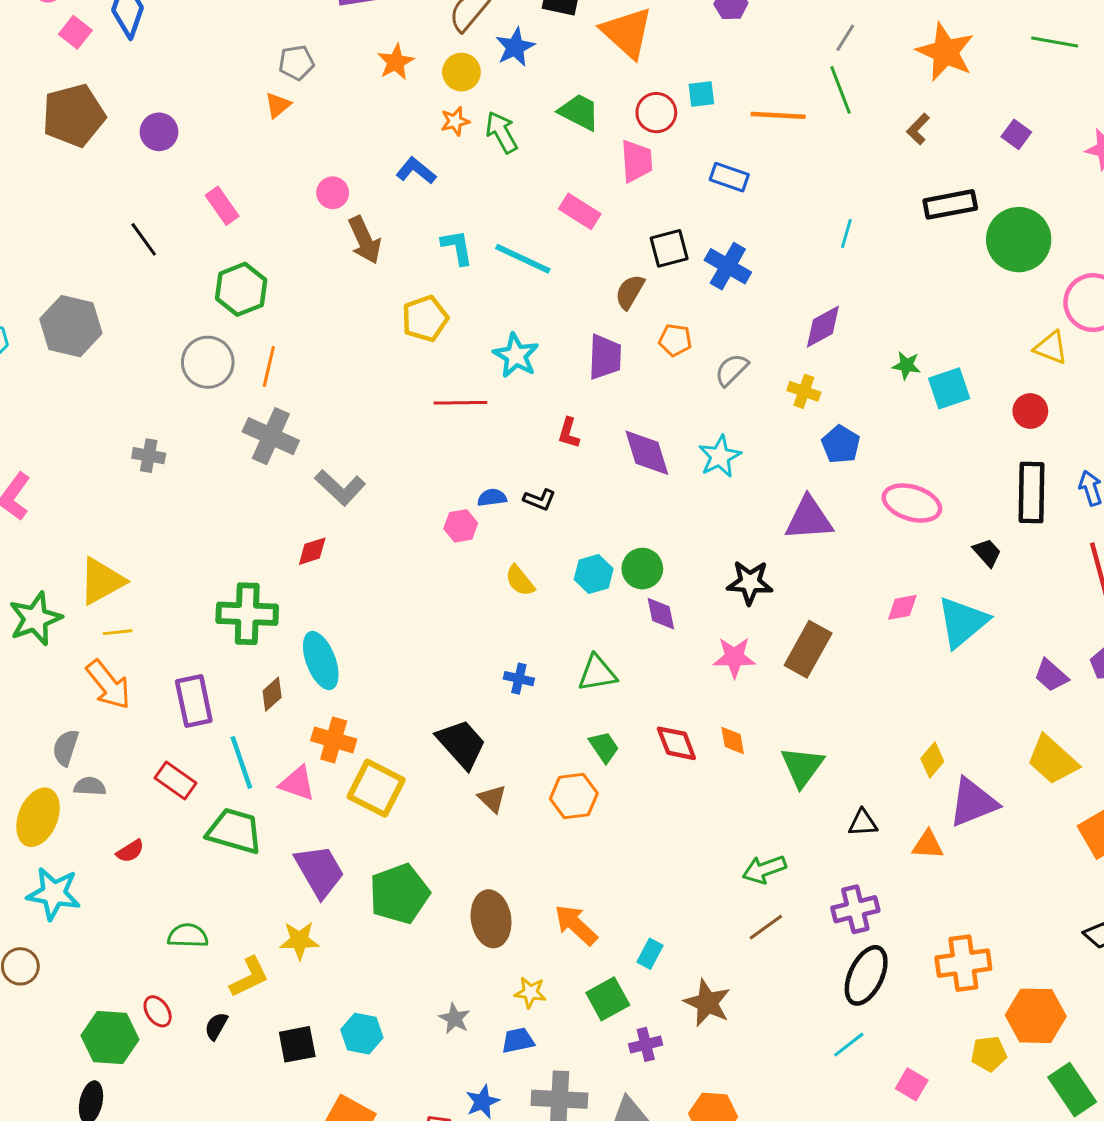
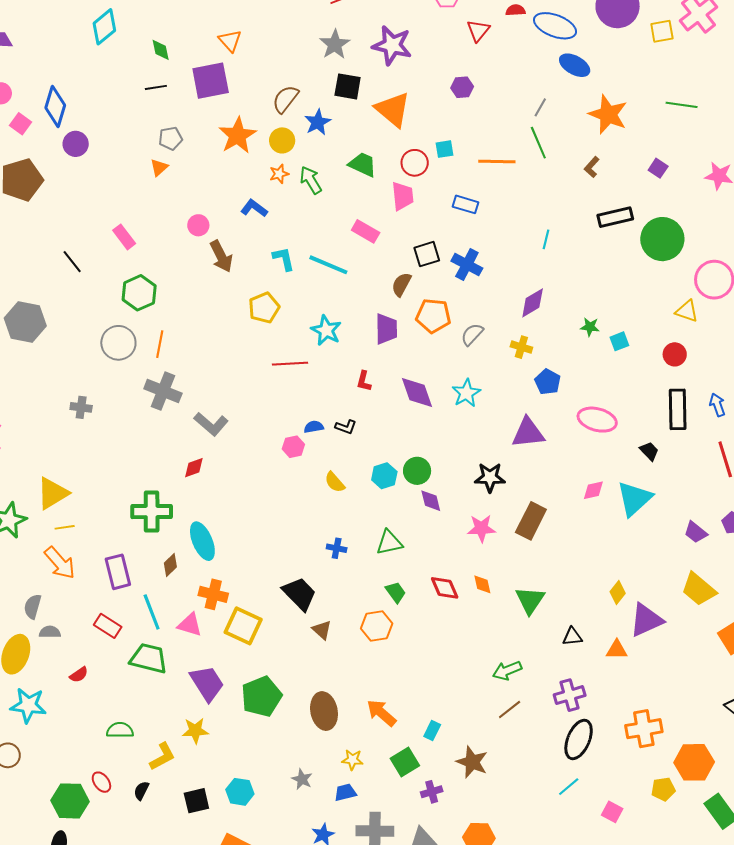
orange star: (396, 62) -> (237, 135), size x1.5
purple circle: (159, 132) -> (76, 144), moved
orange pentagon: (675, 340) -> (433, 316), size x1.6
cyan square: (949, 388) -> (619, 341), size x0.7

